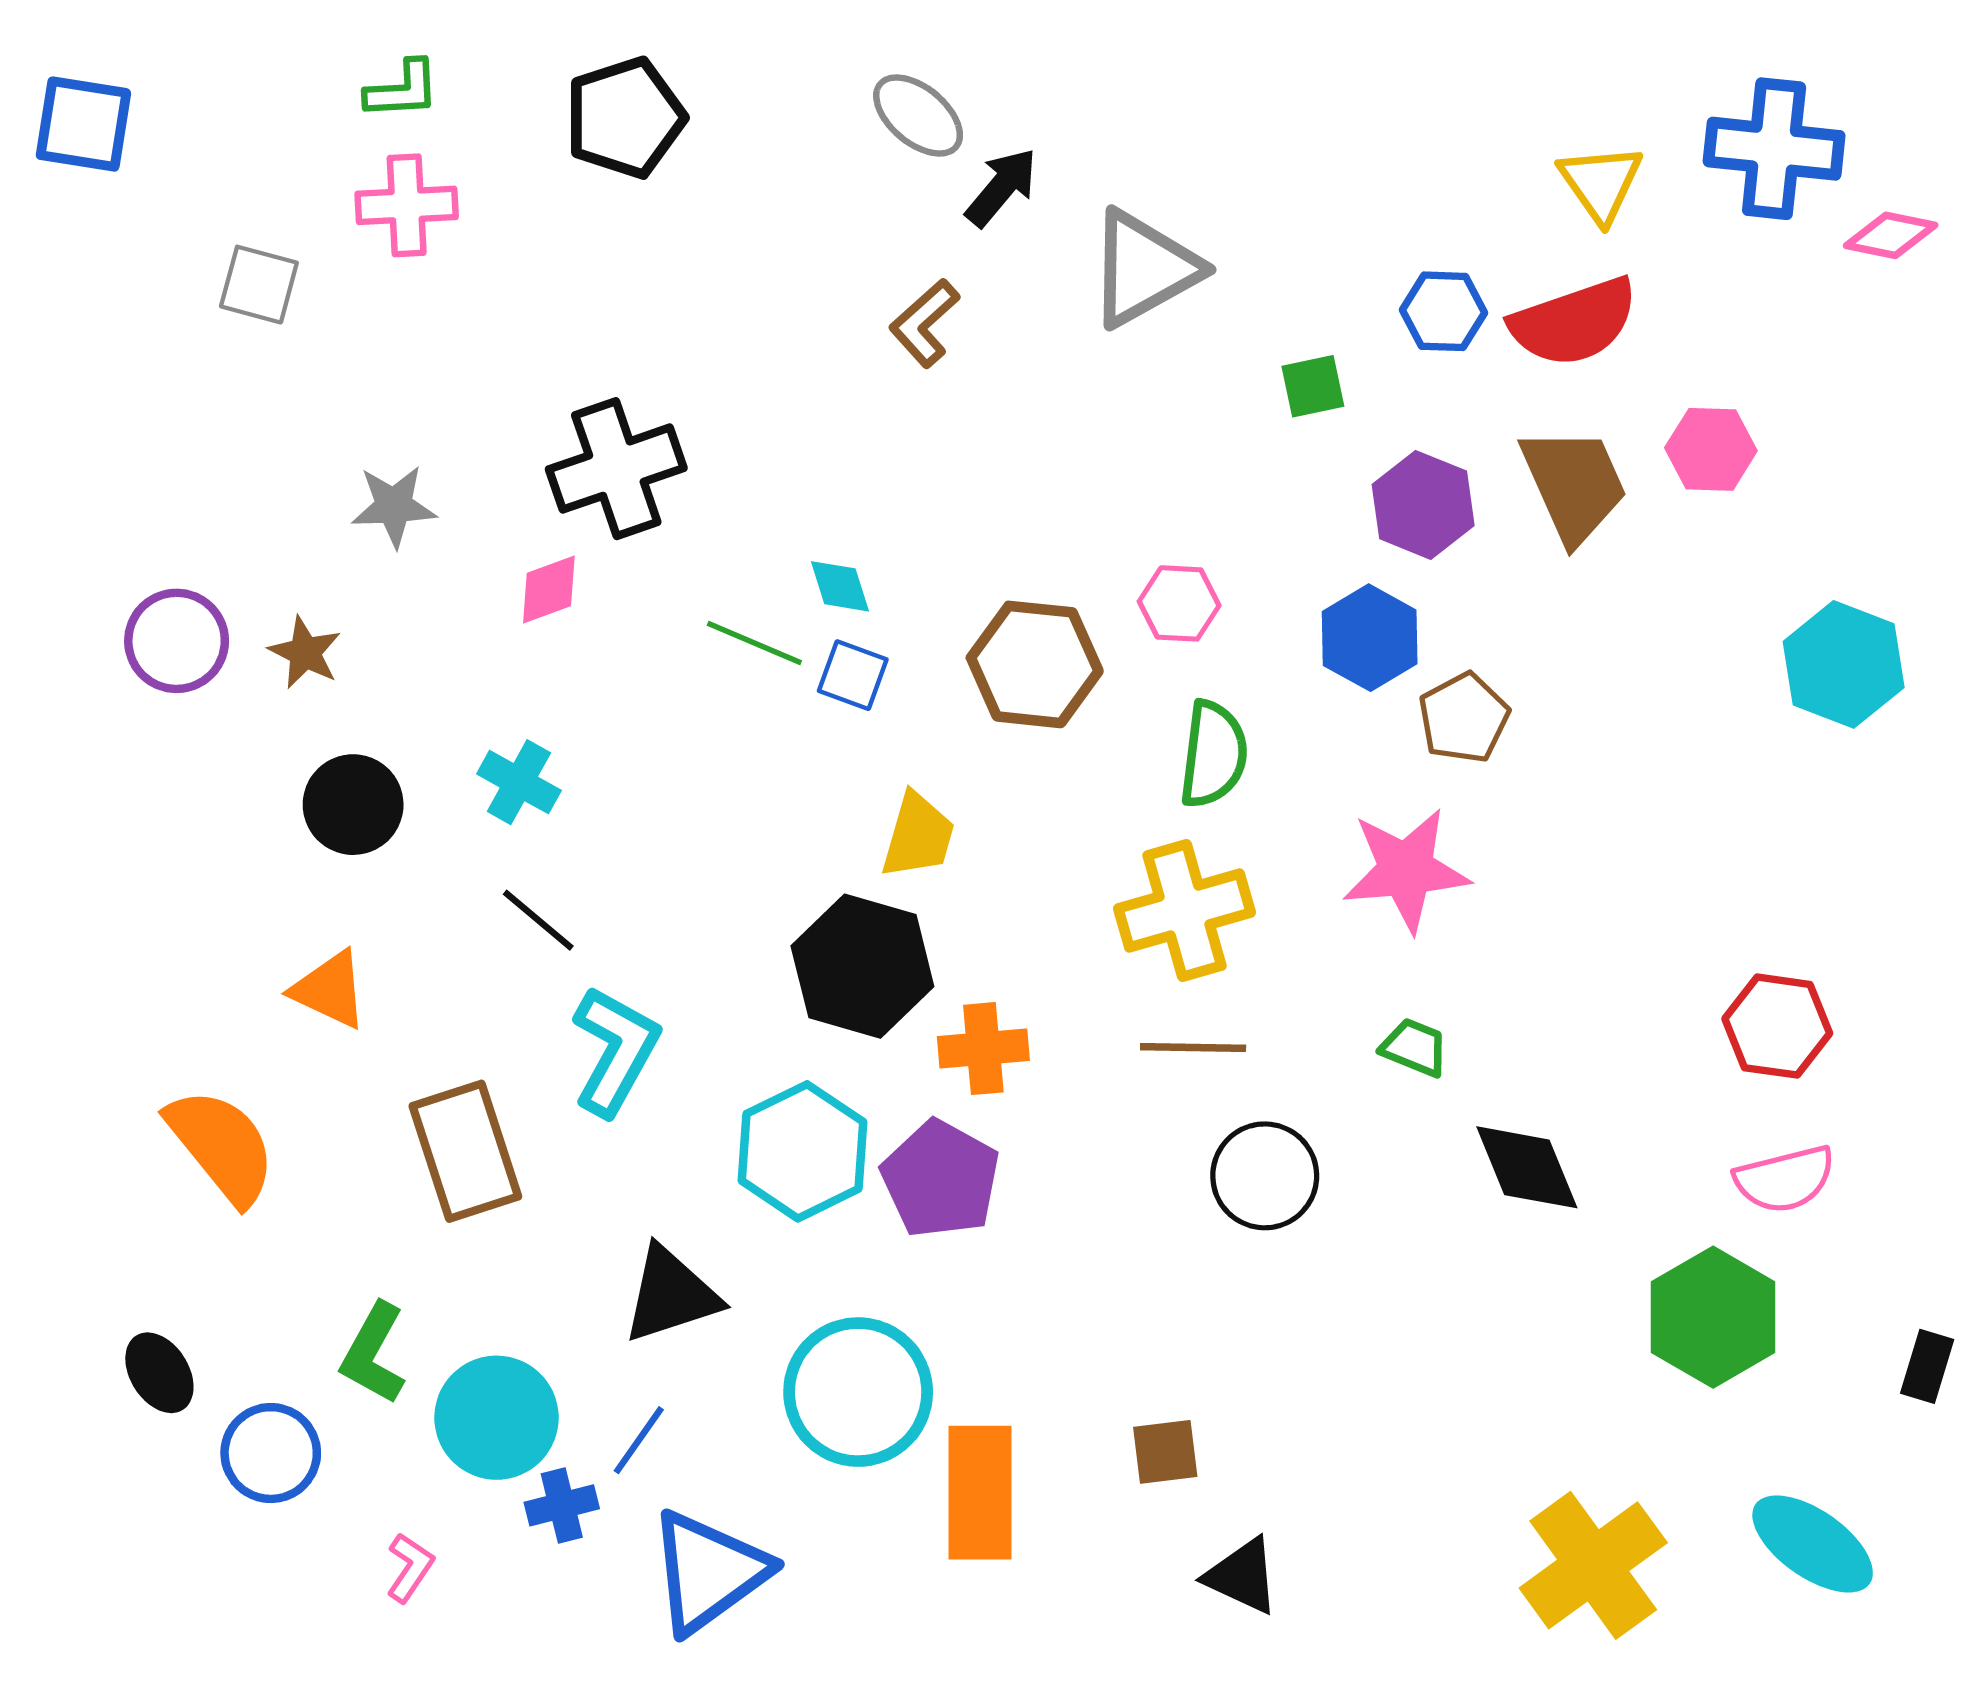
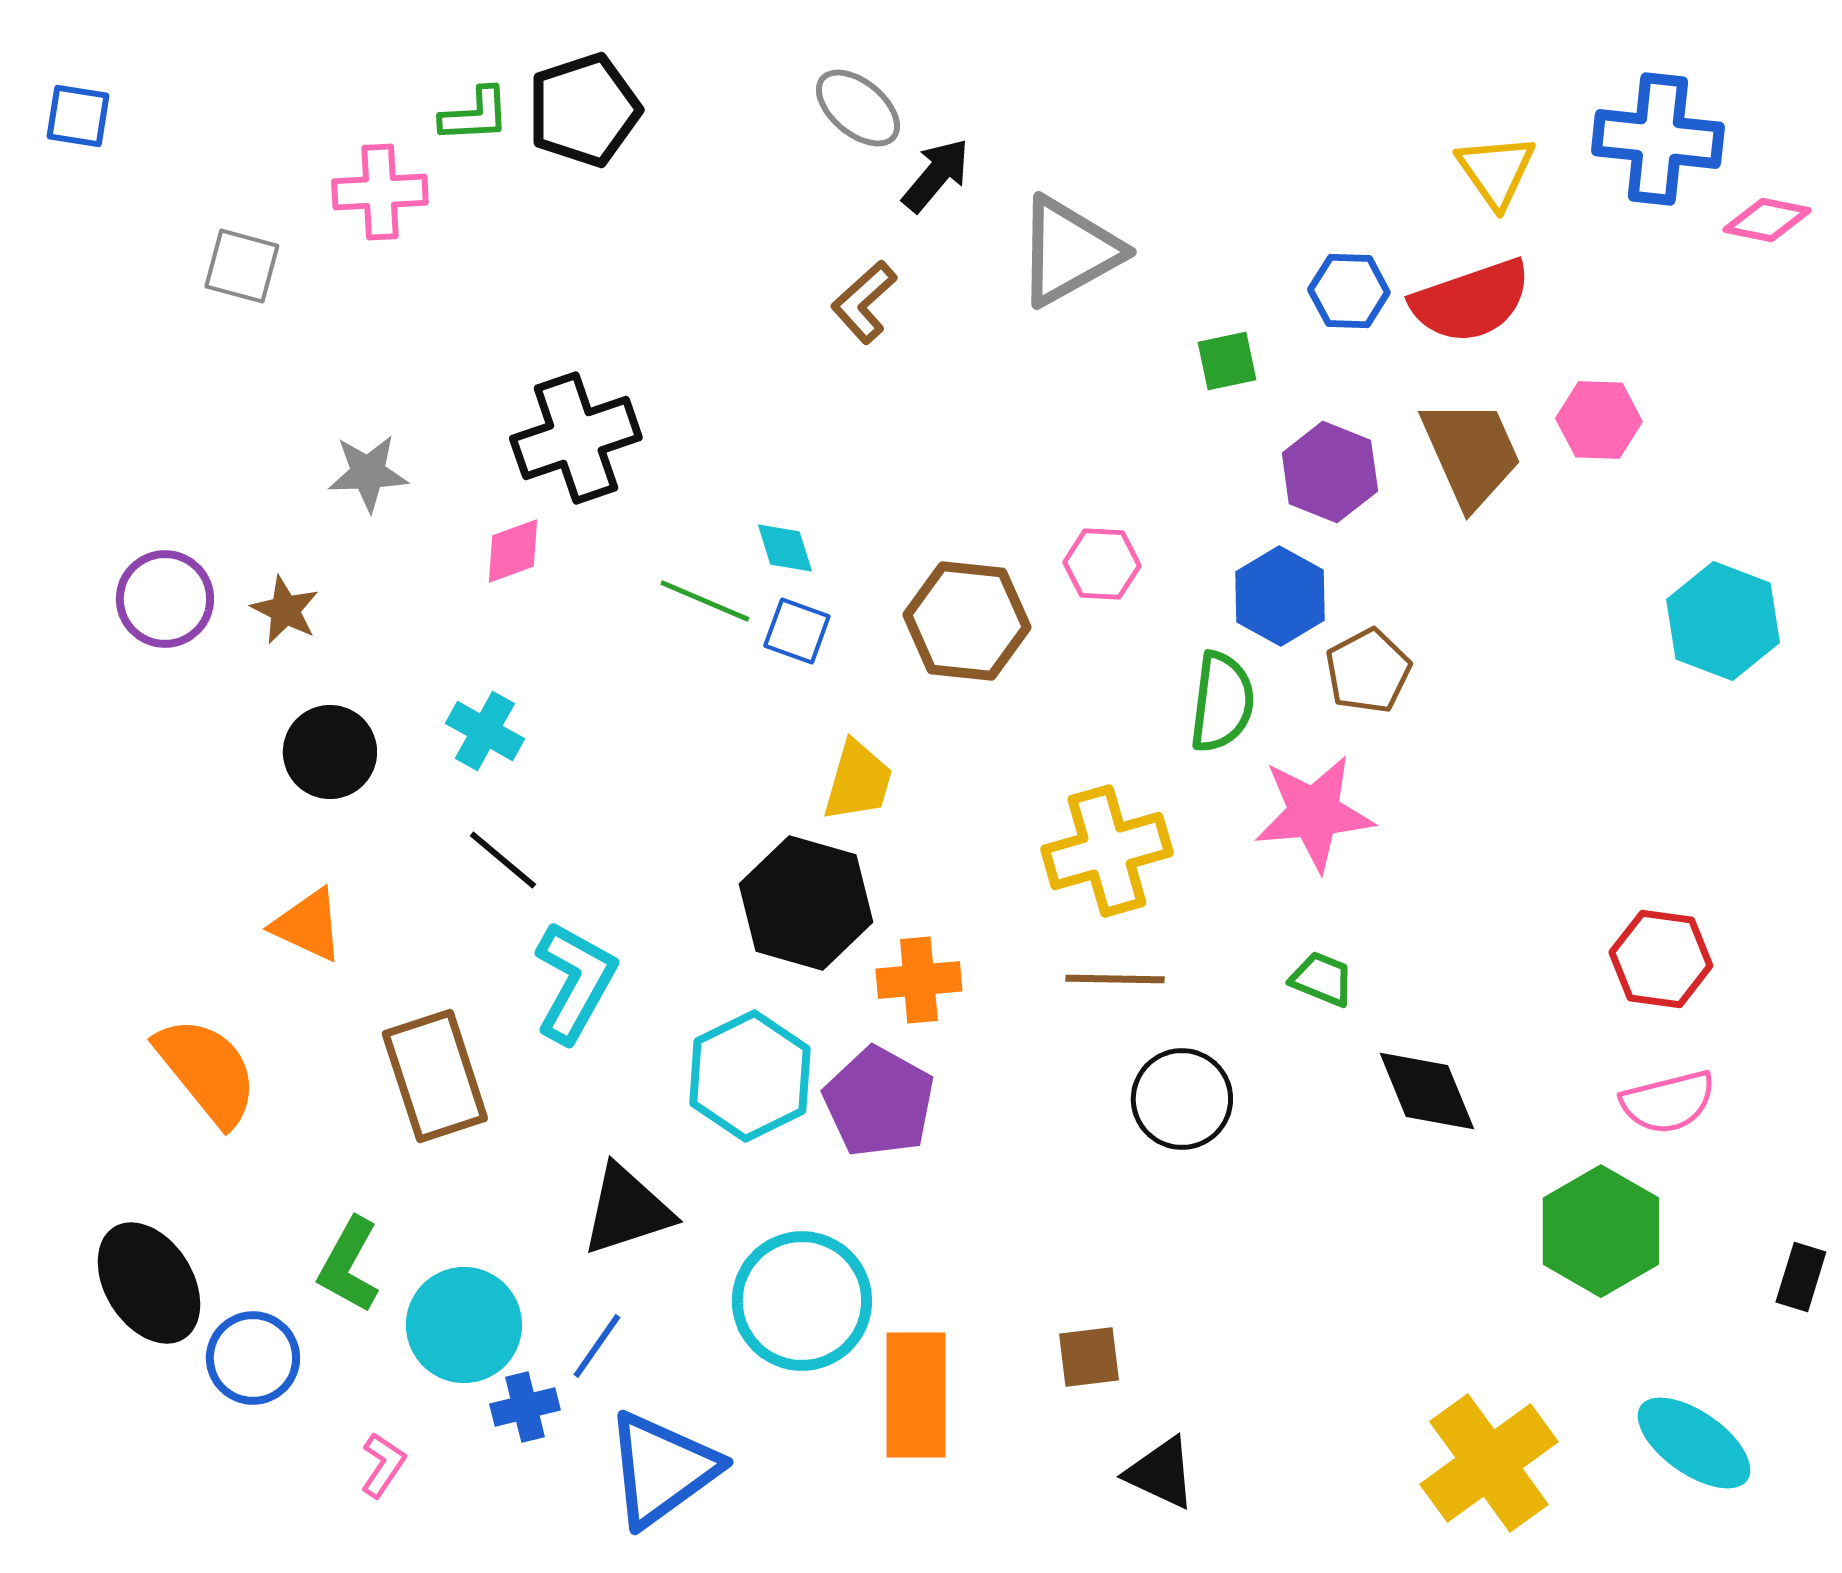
green L-shape: (402, 90) -> (475, 115), moved
blue square: (83, 124) -> (78, 116), size x0.7
green semicircle: (1213, 754) -> (1222, 702), moved
black ellipse: (159, 1373) -> (149, 1283), size x1.6

